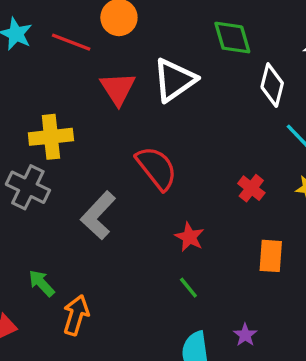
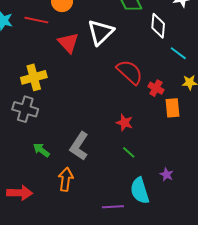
red semicircle: (157, 168) -> (130, 72), moved
gray L-shape: (98, 215) -> (79, 146), moved
orange rectangle: (271, 256) -> (173, 108), moved
green arrow: (42, 283) -> (41, 150), moved

